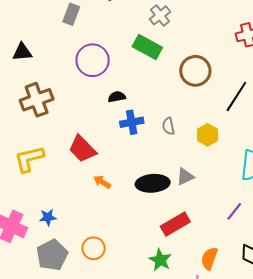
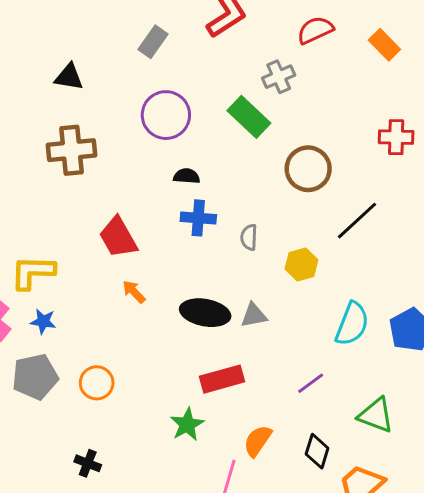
yellow L-shape: (29, 159) -> (33, 272), moved

